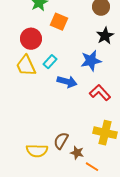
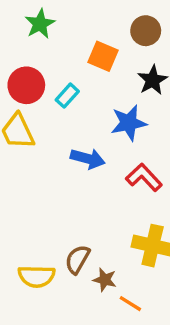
orange square: (59, 22) -> (103, 56), moved
cyan rectangle: (50, 62) -> (67, 96), moved

